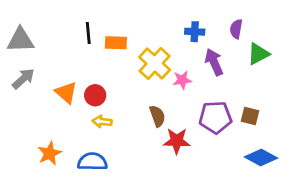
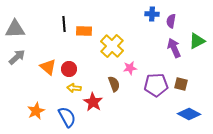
blue cross: (195, 32) -> (152, 14), moved
green triangle: (258, 54) -> (197, 41), moved
purple arrow: (214, 62) -> (174, 48), moved
pink star: (182, 80) -> (130, 68), moved
red star: (177, 141) -> (93, 102), moved, turned 30
blue semicircle: (92, 162) -> (67, 117), turned 60

